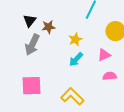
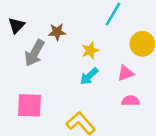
black triangle: (30, 21) -> (16, 25), moved

